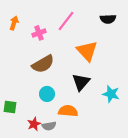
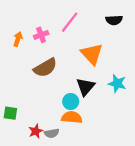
orange arrow: (14, 23) -> (18, 39), moved
cyan circle: (47, 94) -> (71, 102), moved
cyan star: (111, 94) -> (117, 84), moved

